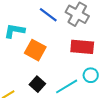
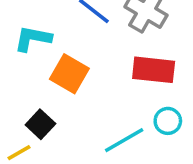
black square: (37, 84) -> (40, 124), moved

